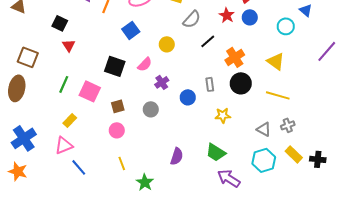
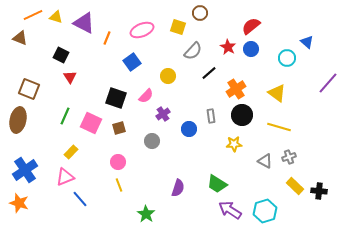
brown square: (118, 106) -> (119, 128), moved
yellow star: (223, 115) -> (234, 144), moved
cyan hexagon: (264, 160) -> (265, 211), moved
yellow line: (122, 163) -> (119, 185), moved

